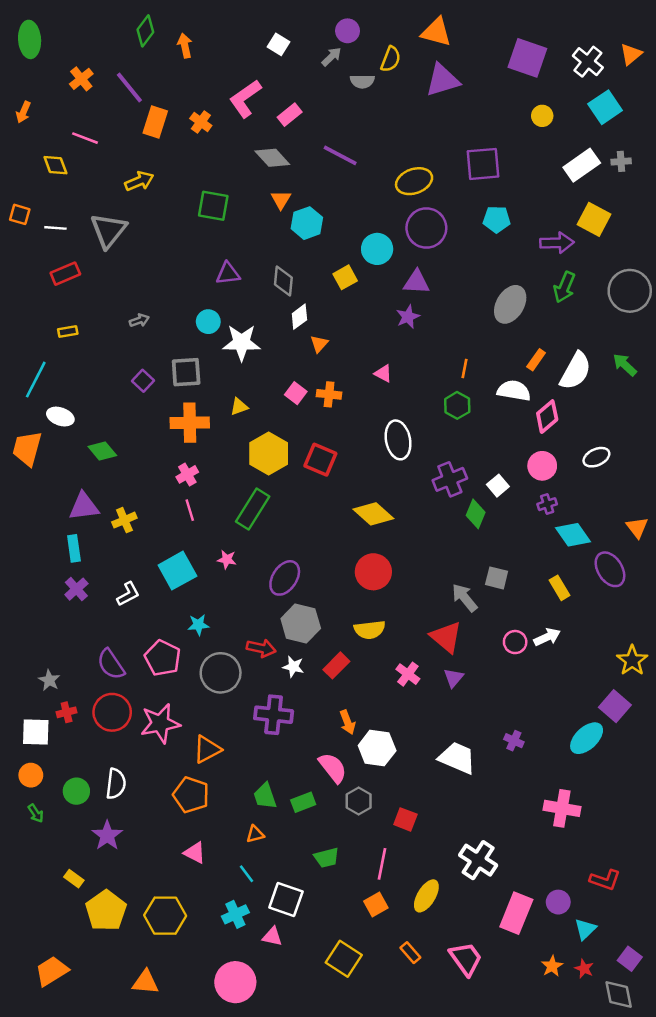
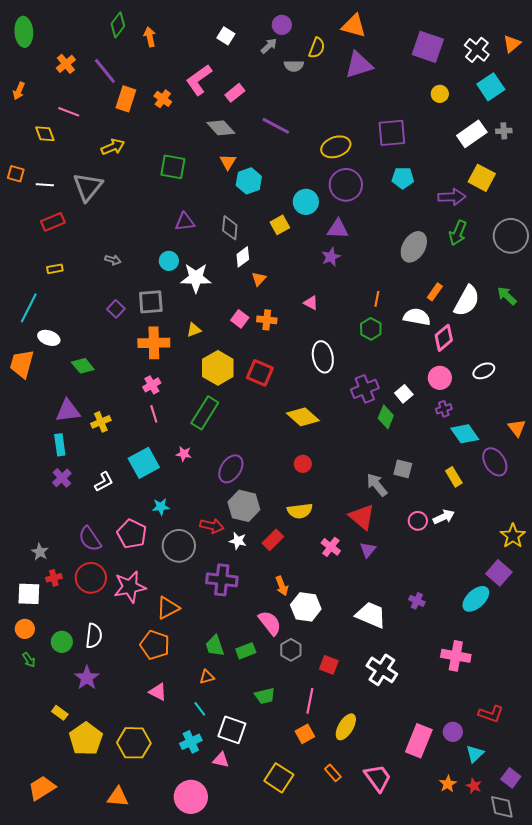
gray arrow: (139, 320) -> (113, 260), turned 35
red circle: (373, 572) -> (303, 464), size x0.6
white cross: (478, 860) -> (382, 670), moved

